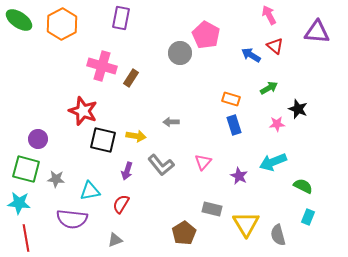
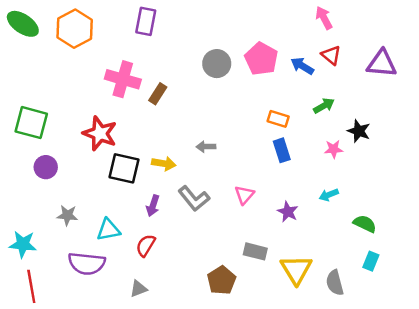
purple triangle: (317, 32) -> (382, 64), moved
pink pentagon: (206, 35) -> (261, 59), moved
cyan arrow: (273, 162) -> (329, 195), size x0.6
green square: (26, 169) -> (31, 123), moved

